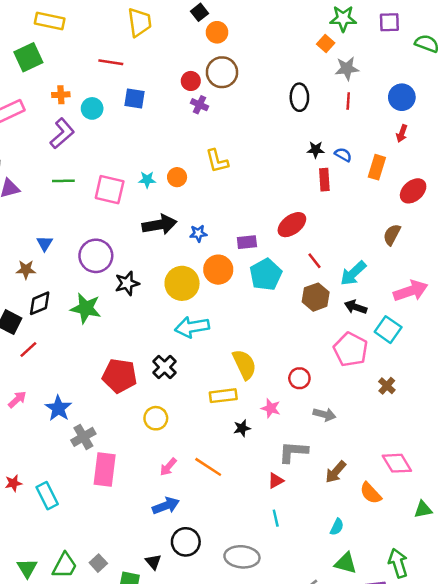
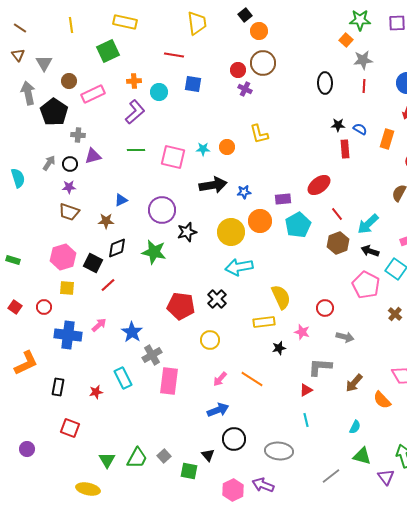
blue triangle: (45, 243) -> (121, 200), turned 32
cyan rectangle: (47, 496) -> (123, 378), moved

